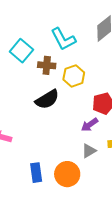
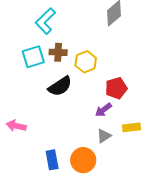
cyan L-shape: (63, 39) -> (45, 21), moved, turned 76
cyan square: (21, 51) -> (33, 57), moved, turned 35

